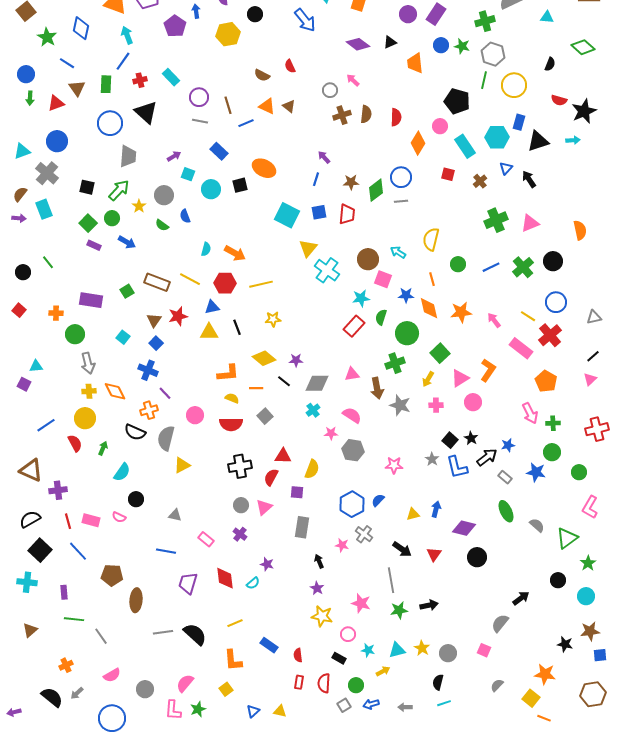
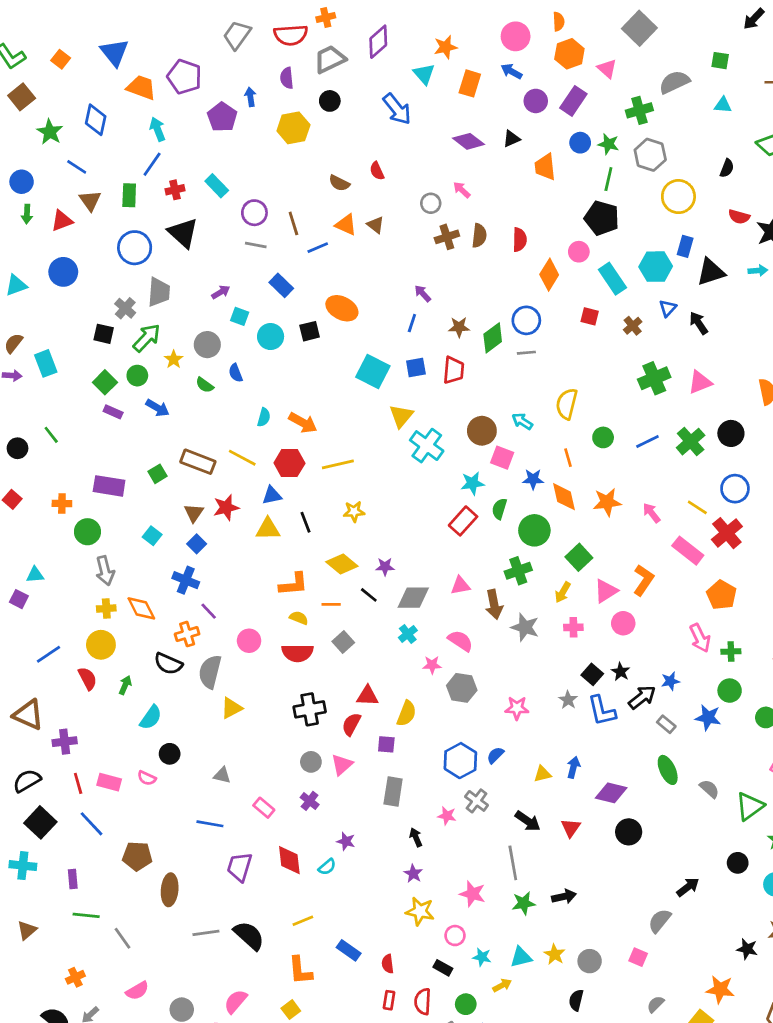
green line: (484, 80) -> (608, 179), moved
gray cross: (47, 173) -> (125, 308), moved, size x0.7

